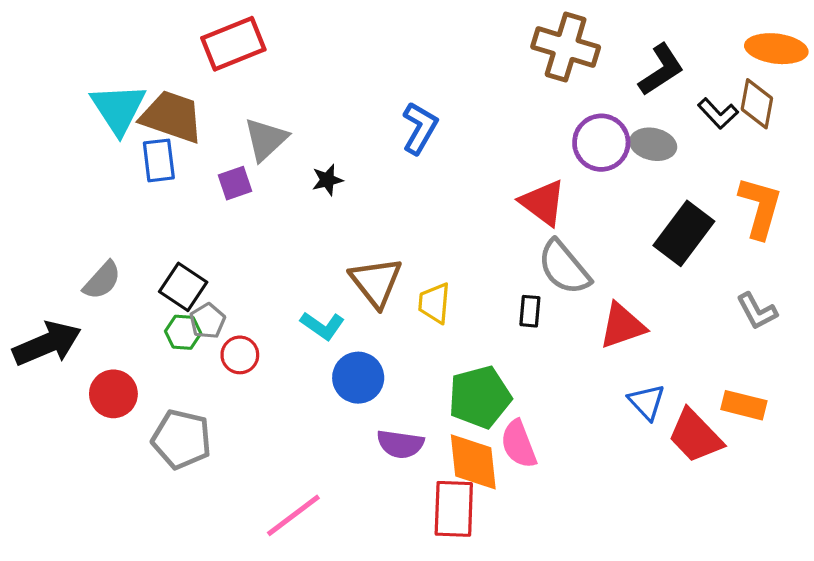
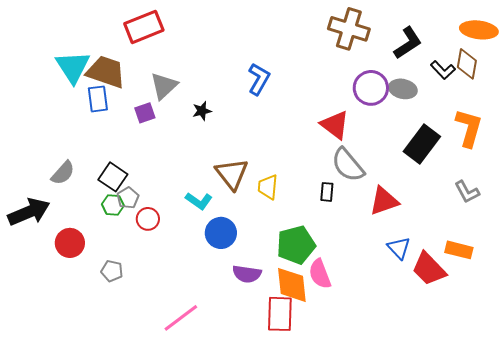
gray pentagon: (182, 439) -> (112, 271), size x0.6

